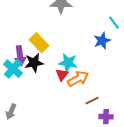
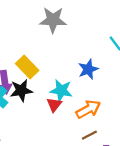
blue star: (102, 41) -> (88, 69), moved
orange arrow: (78, 79) -> (88, 109), moved

